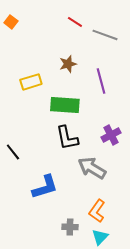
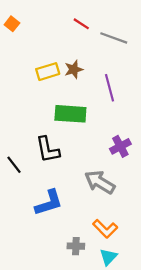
yellow rectangle: (31, 82) -> (48, 72), moved
black L-shape: (67, 138) -> (48, 150), moved
orange L-shape: (97, 211) -> (105, 229), turned -80

